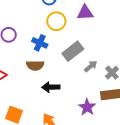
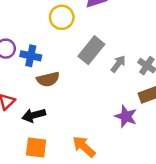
blue cross: (40, 43) -> (31, 56), moved
black arrow: (51, 87) -> (34, 115), moved

